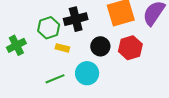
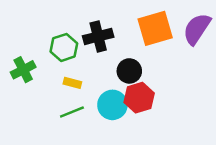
yellow rectangle: (62, 48) -> (72, 83), moved
red hexagon: (130, 48) -> (139, 98), moved

